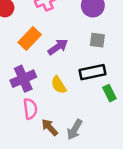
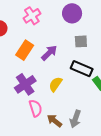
black rectangle: (92, 72) -> (82, 69), turned 45
yellow semicircle: (59, 85) -> (55, 84), turned 77

